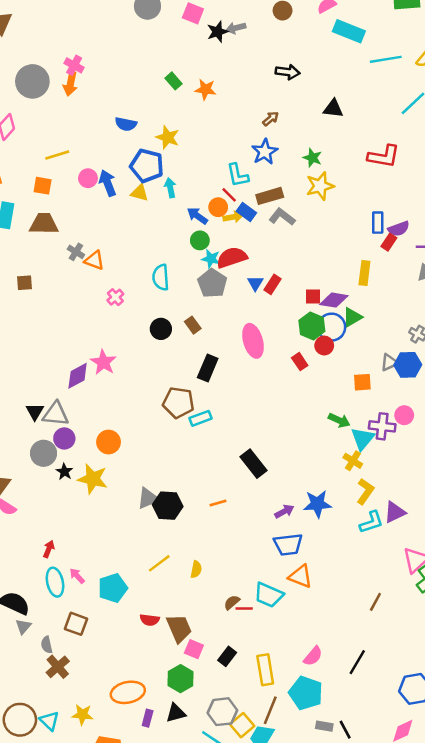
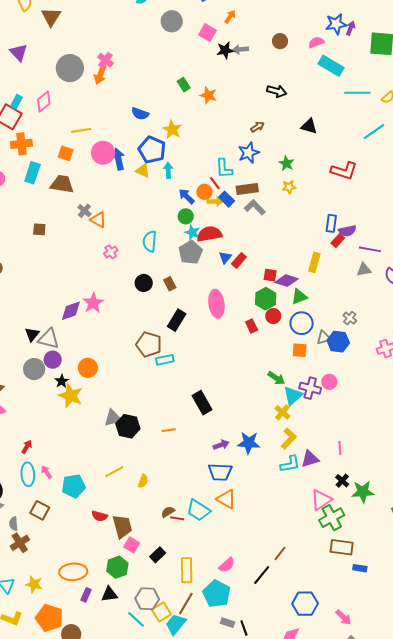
pink circle: (88, 178) -> (103, 153), size x1.5
yellow star: (320, 186) -> (289, 187), size x0.6
blue circle: (332, 327) -> (302, 323), moved
black star: (64, 472) -> (62, 381), moved
brown line: (375, 602) -> (280, 553), moved

